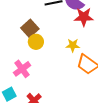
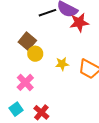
yellow star: (73, 45) -> (62, 64), moved

